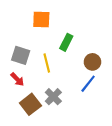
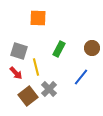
green rectangle: (66, 42) -> (59, 49), moved
brown circle: (92, 62) -> (92, 48), moved
yellow line: (47, 63) -> (36, 67), moved

